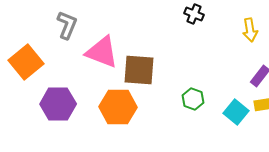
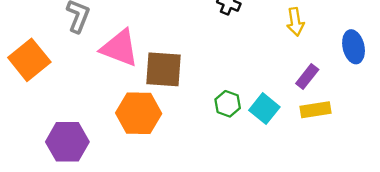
purple hexagon: (58, 104) -> (67, 142), moved
cyan square: (236, 112) -> (264, 109), moved

